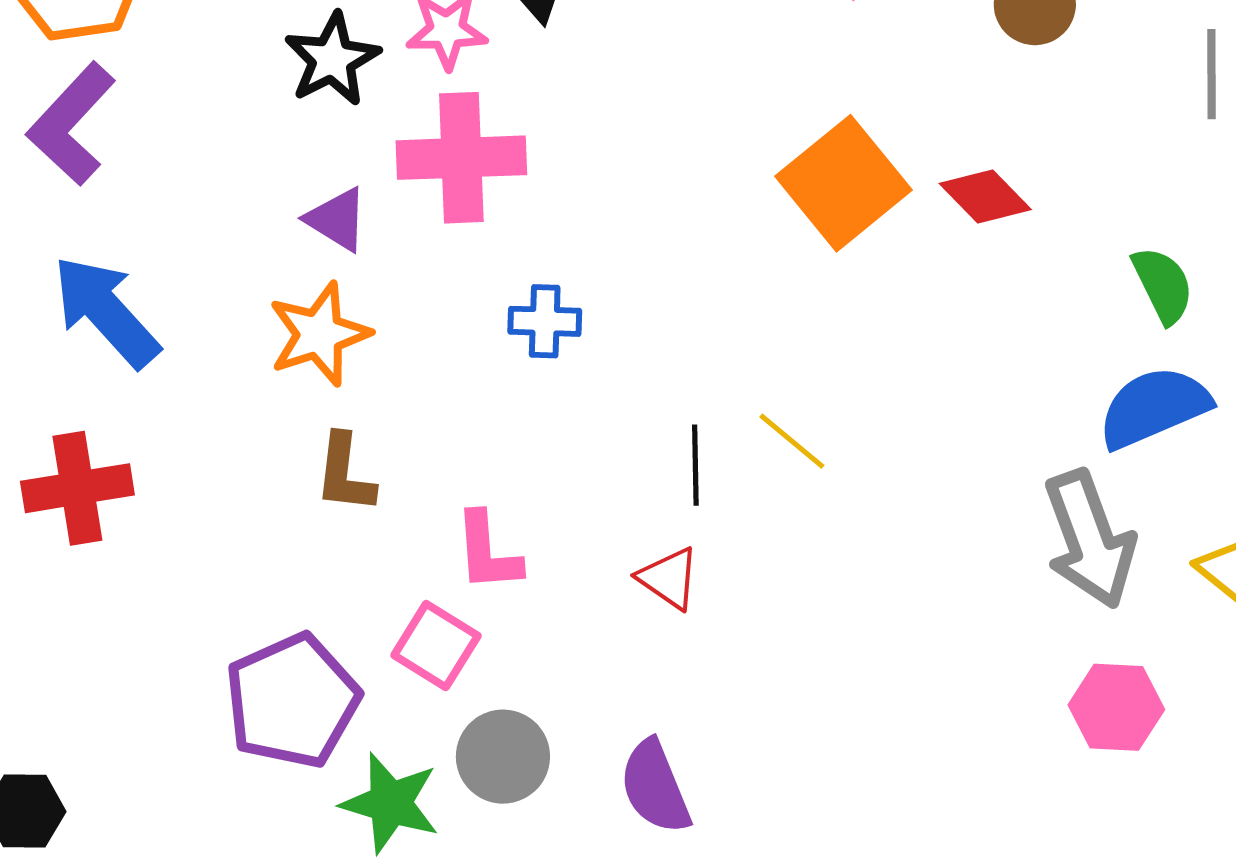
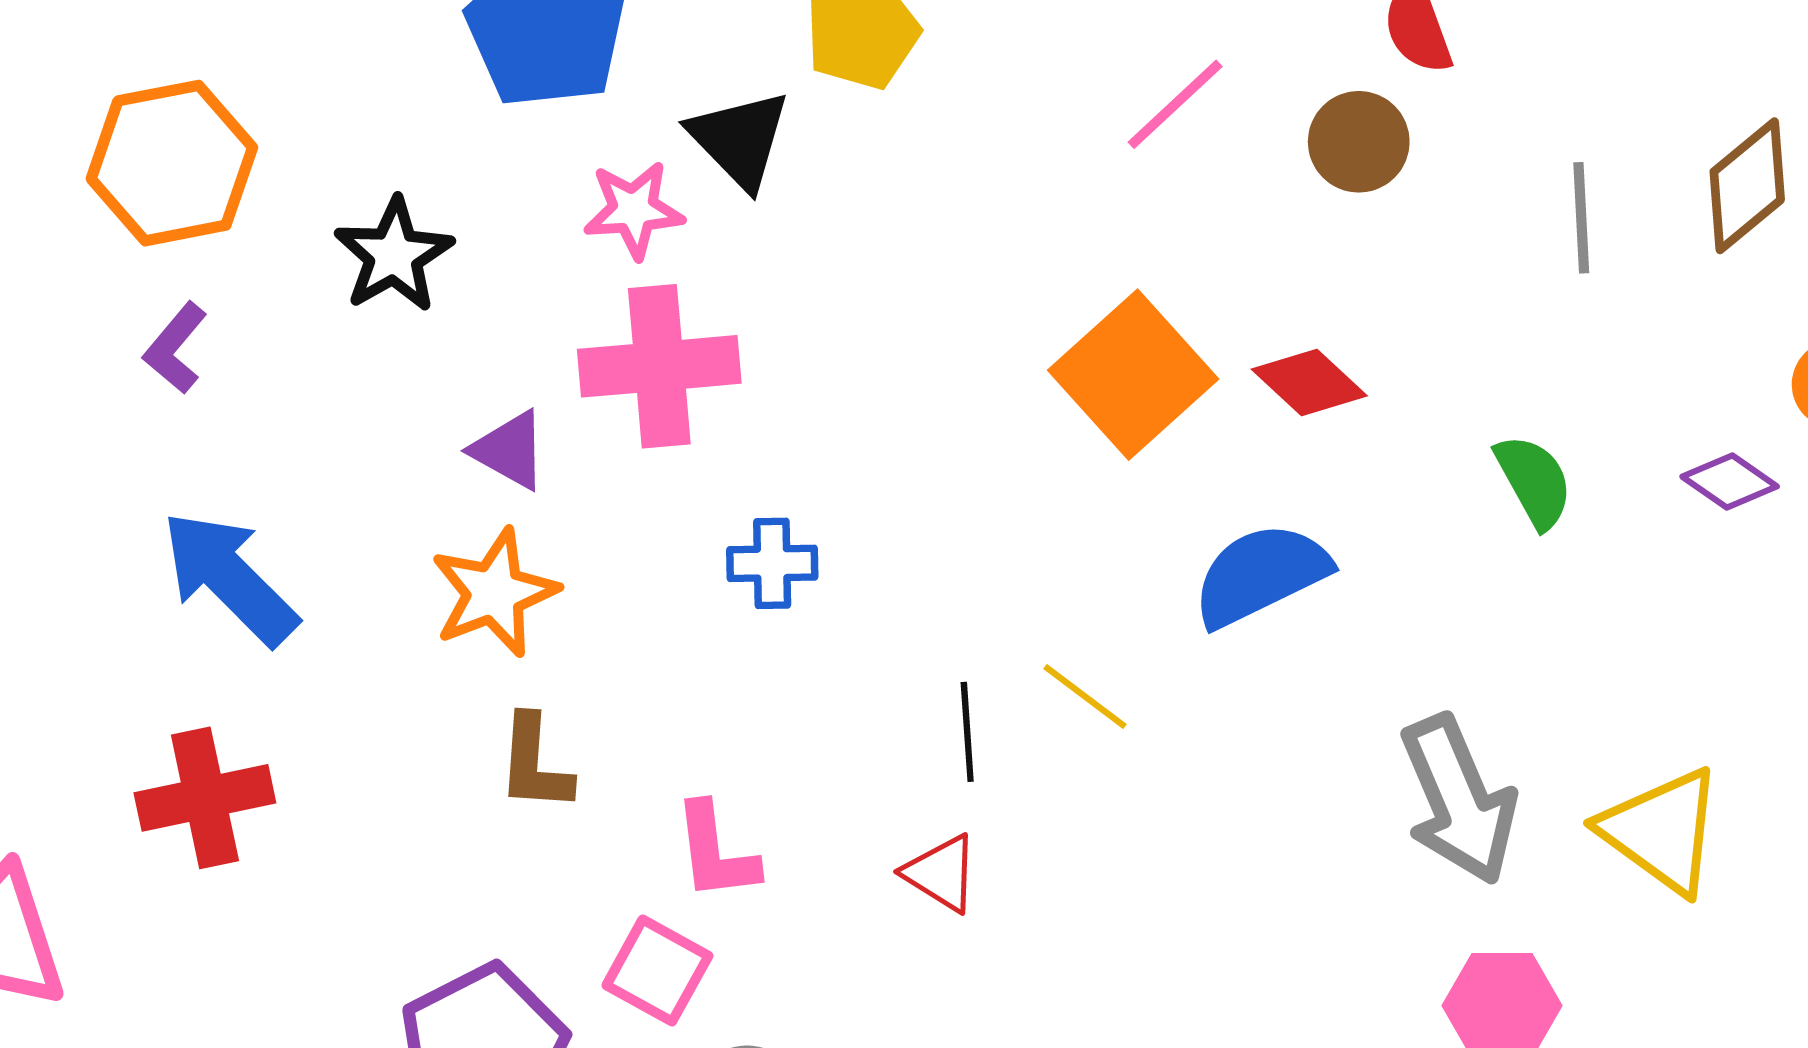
black star: (332, 59) -> (394, 255), moved
purple L-shape: (71, 124) -> (175, 348), size x0.6
blue semicircle: (1154, 407) -> (1261, 575), moved

